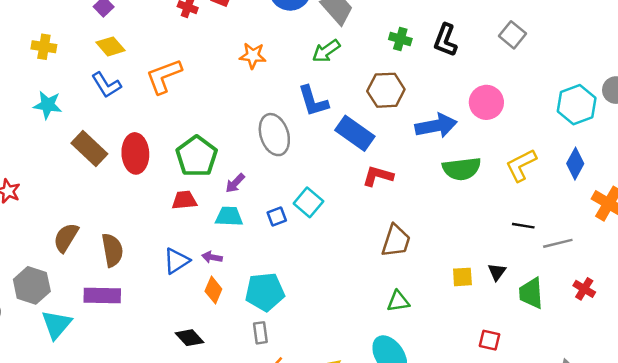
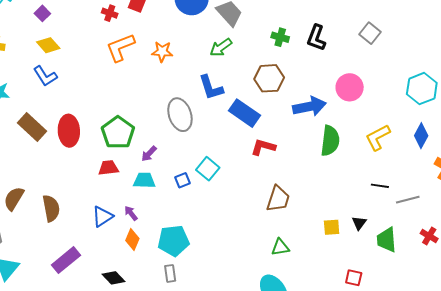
orange L-shape: (164, 76) -> (120, 47), moved
green semicircle: (462, 169) -> (330, 141), turned -76
purple arrow: (212, 257) -> (131, 213), turned 42
purple rectangle: (102, 296) -> (66, 260), moved, turned -40

